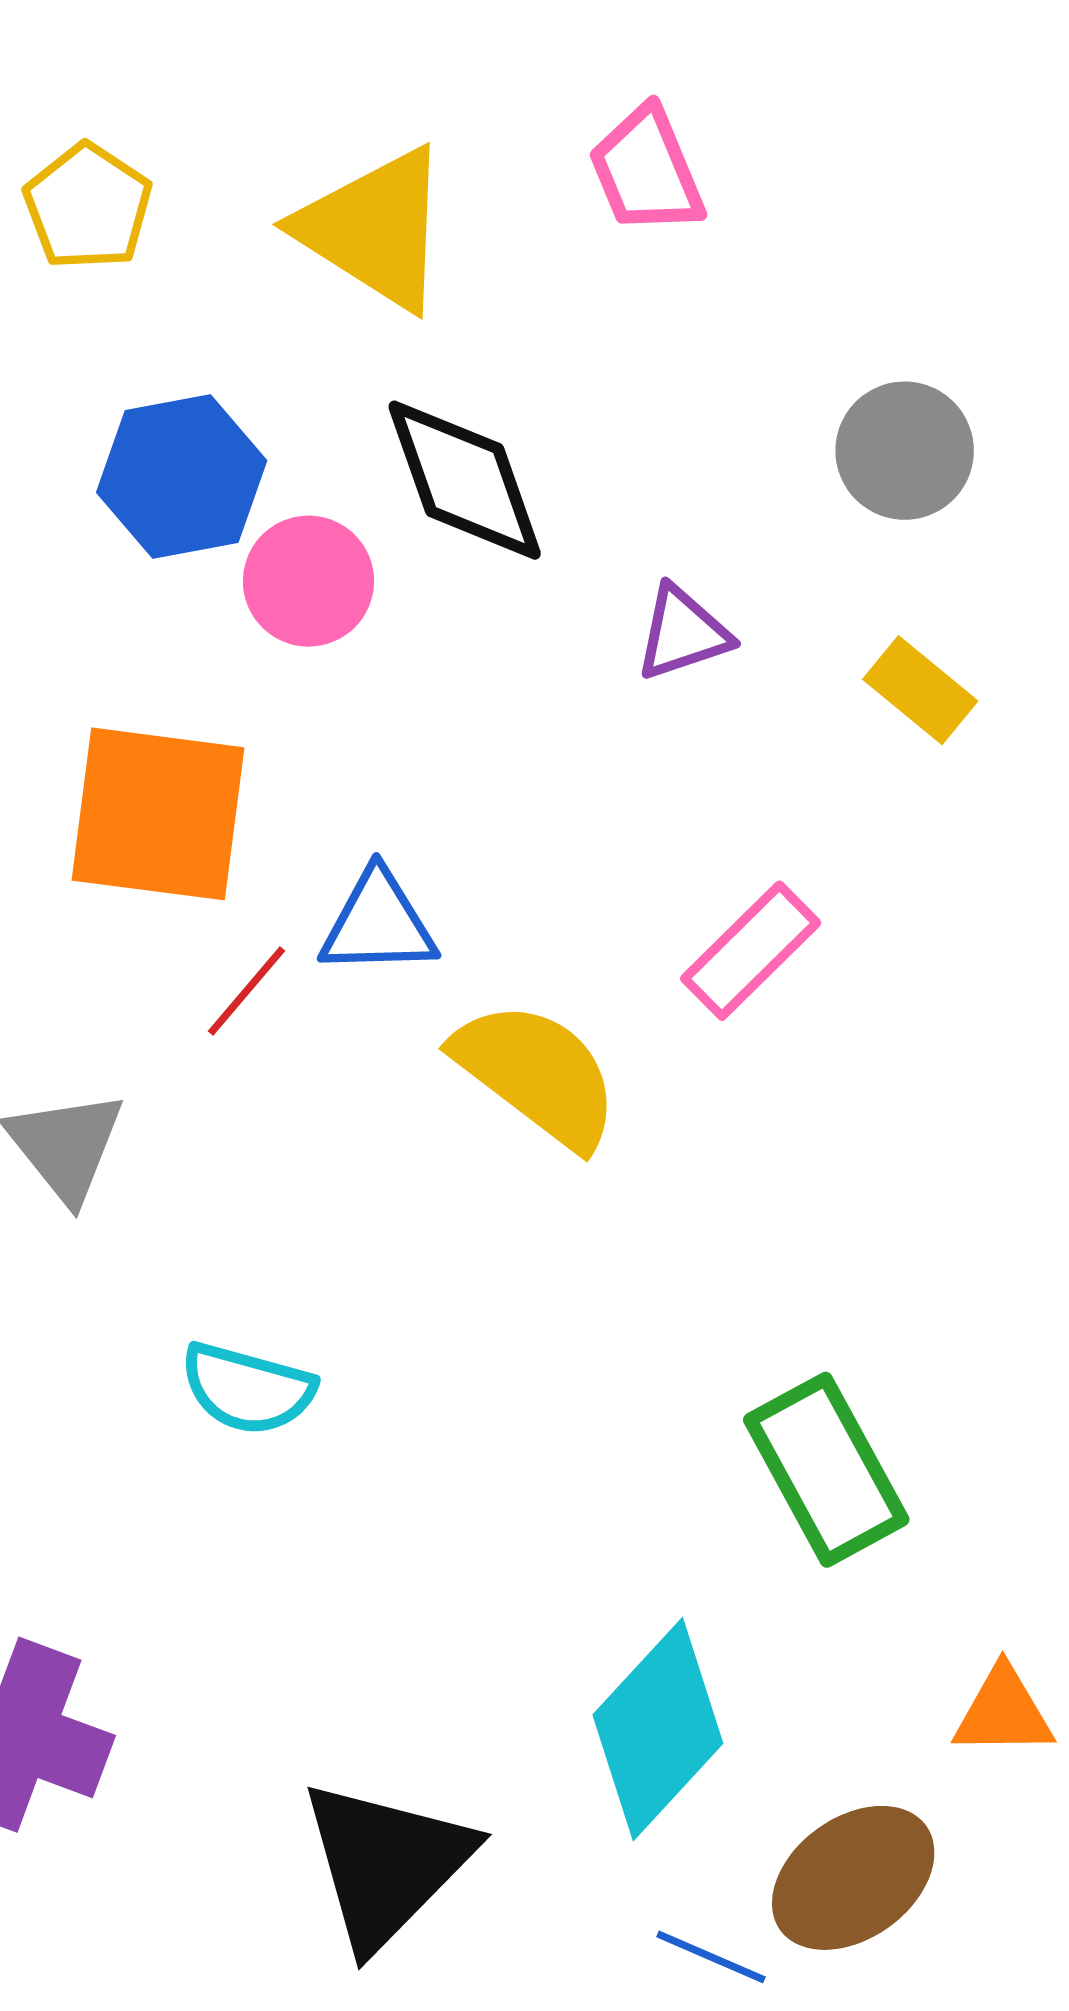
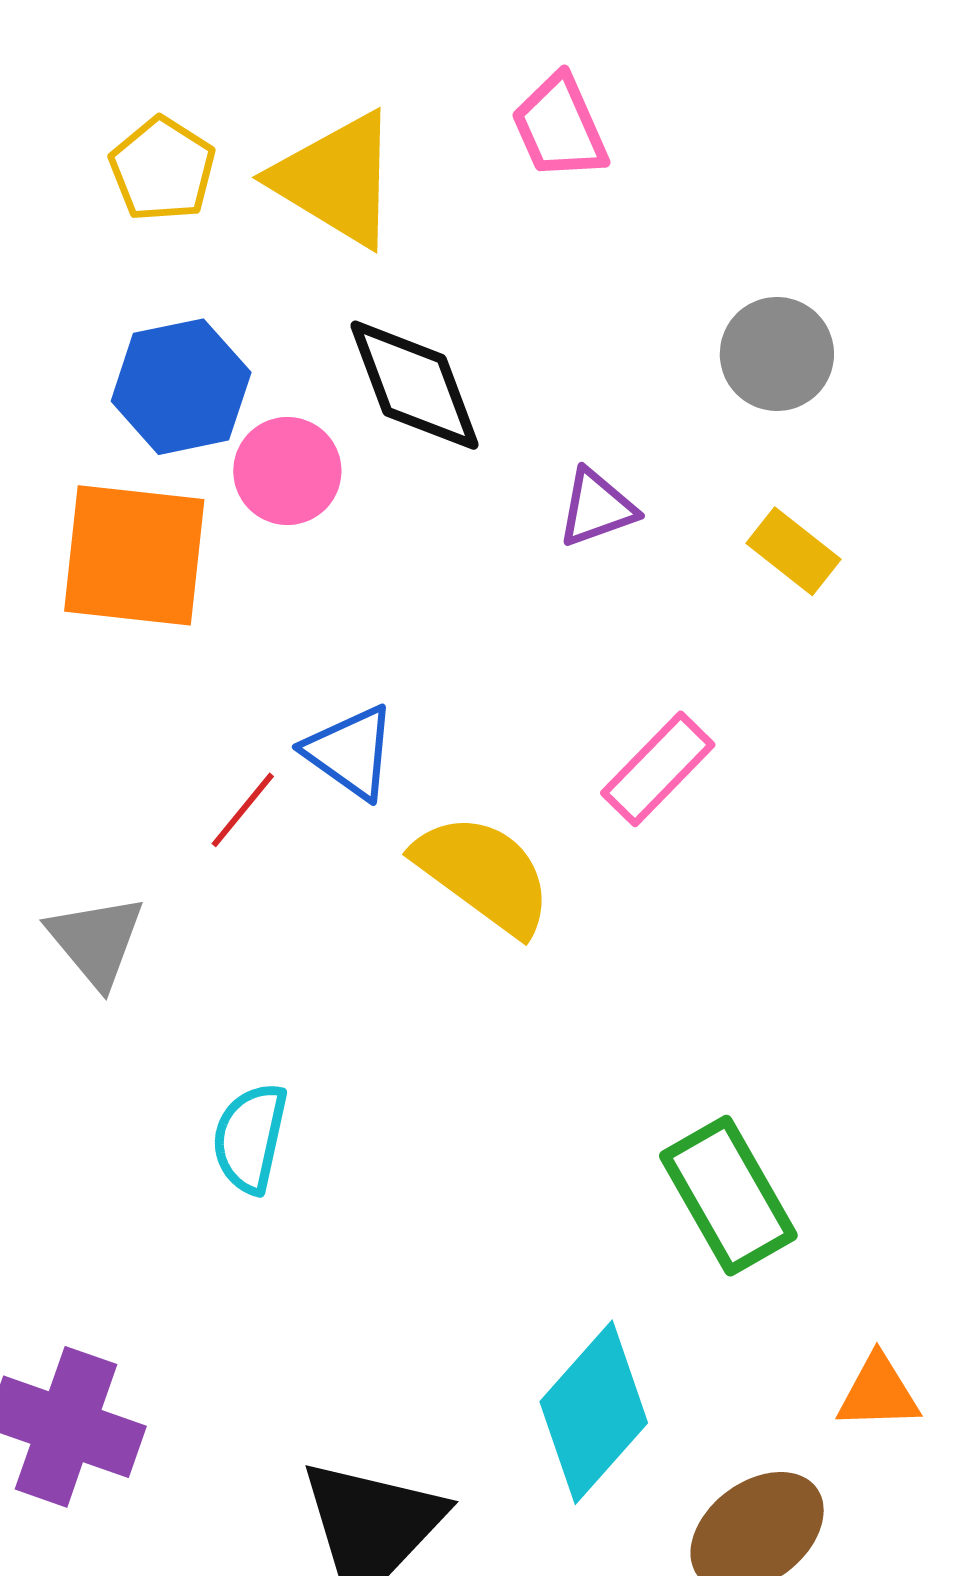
yellow pentagon: (88, 207) -> (163, 169), moved
orange square: (158, 814) -> (134, 555), moved
blue triangle: (378, 923) -> (350, 752), turned 38
cyan semicircle: (248, 1389) -> (250, 1138), turned 88

